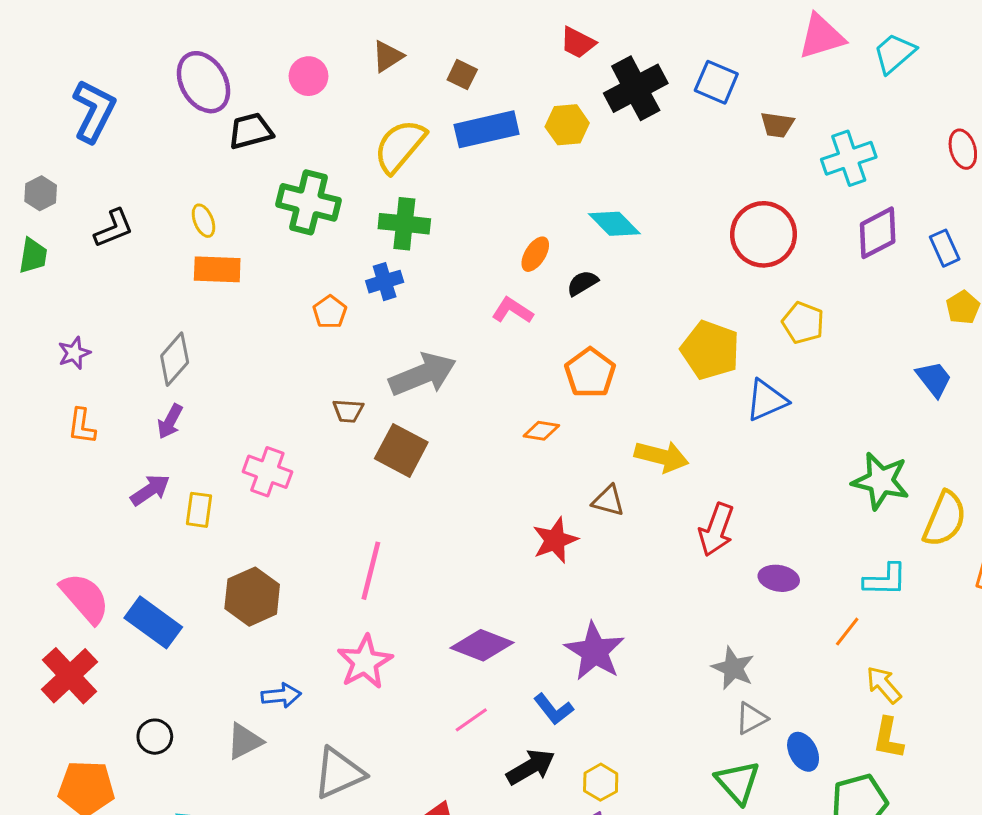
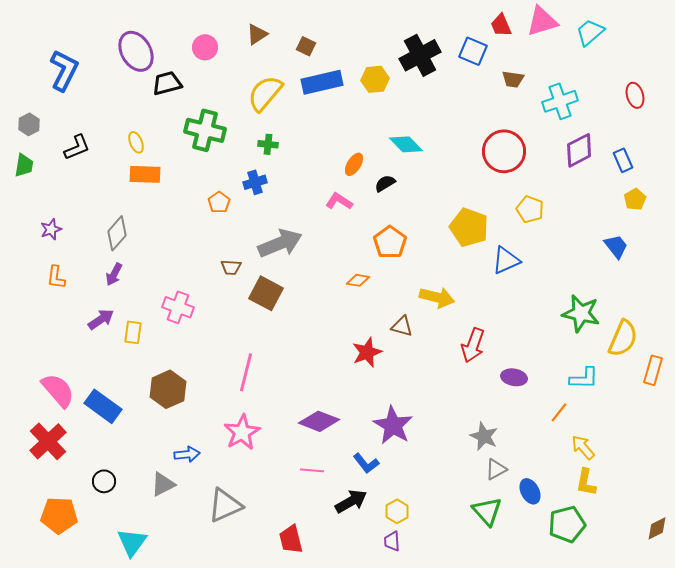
red trapezoid: (578, 43) -> (501, 25), moved, turned 40
green cross: (404, 224) -> (268, 144), size x0.6
pink line: (471, 720) -> (312, 470), turned 40

